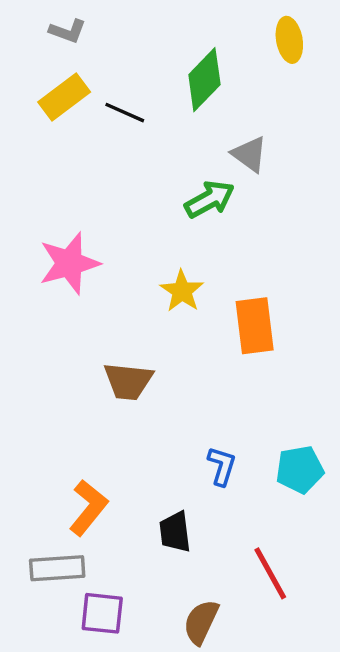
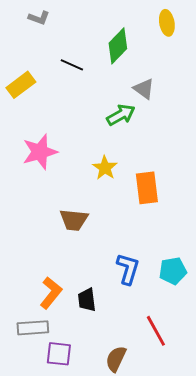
yellow rectangle: (64, 97) -> (21, 85), moved
blue L-shape: (222, 466) -> (128, 269), size x1.4
black trapezoid: (175, 532) -> (87, 300), moved

